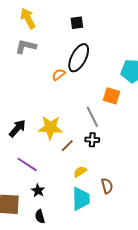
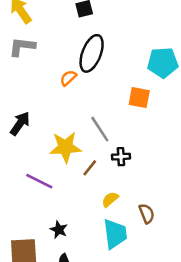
gray line: (92, 117) -> (100, 129), moved
black arrow: (17, 128) -> (20, 123), moved
purple line: (27, 164) -> (39, 181), moved

